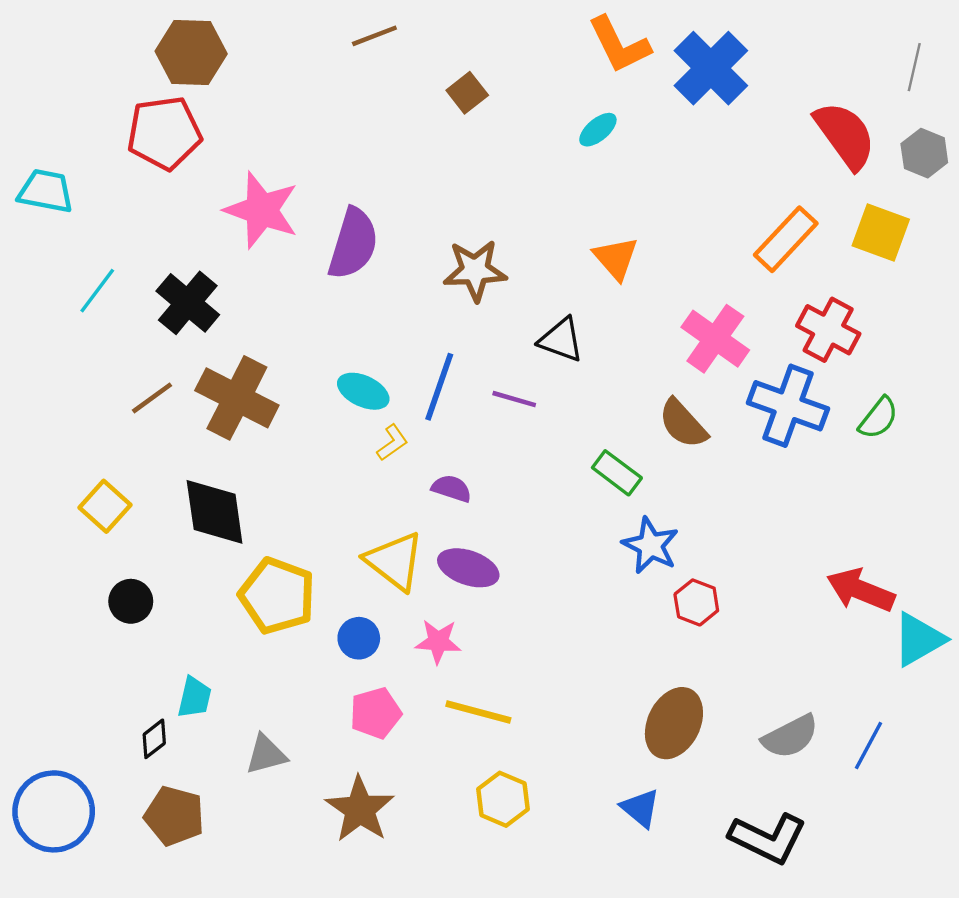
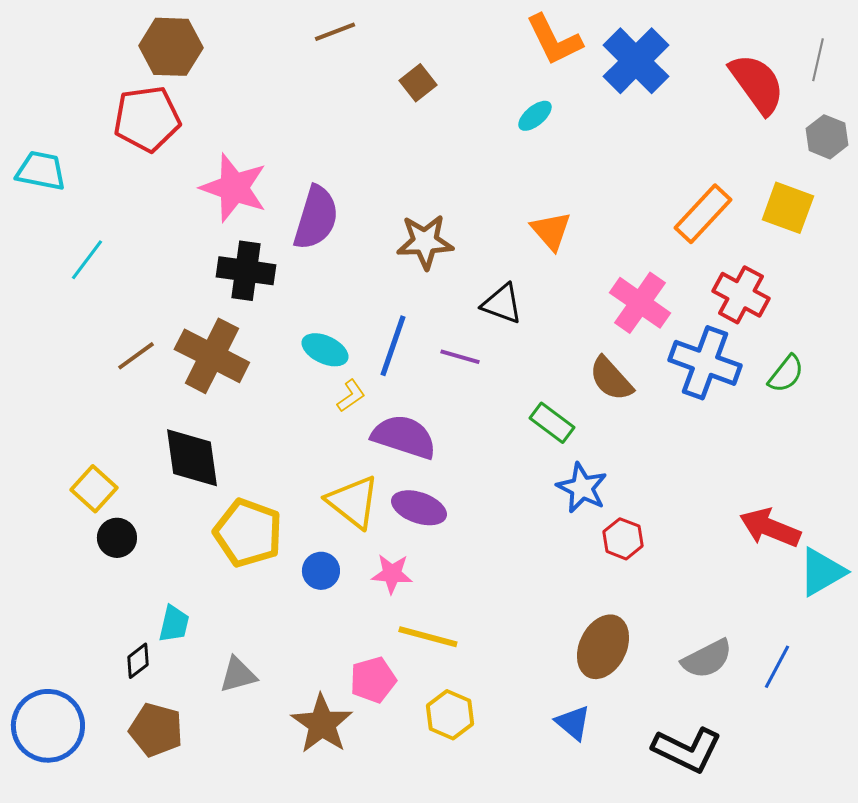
red semicircle: (845, 135) -> (757, 84), moved
black cross: (188, 303) -> (246, 271), moved, turned -32
purple semicircle: (452, 488) -> (404, 437), size x1.8
yellow square: (105, 506) -> (94, 489), moved
pink pentagon: (376, 713) -> (373, 680), moved

